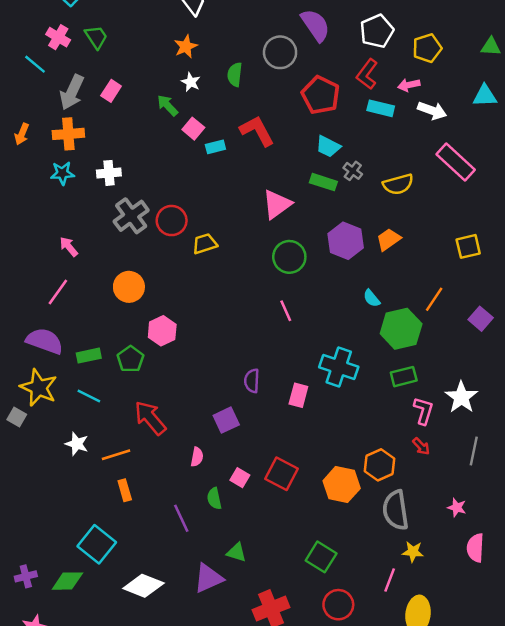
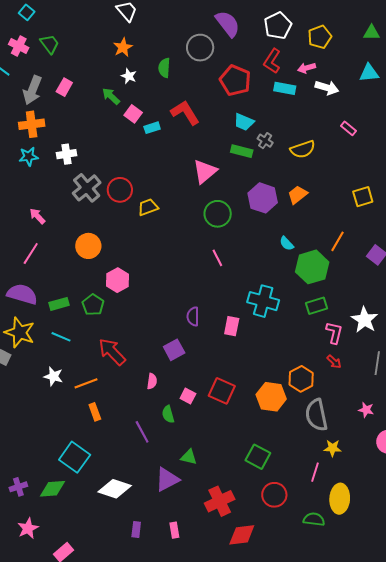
pink rectangle: (456, 162) -> (348, 128), size x0.5

